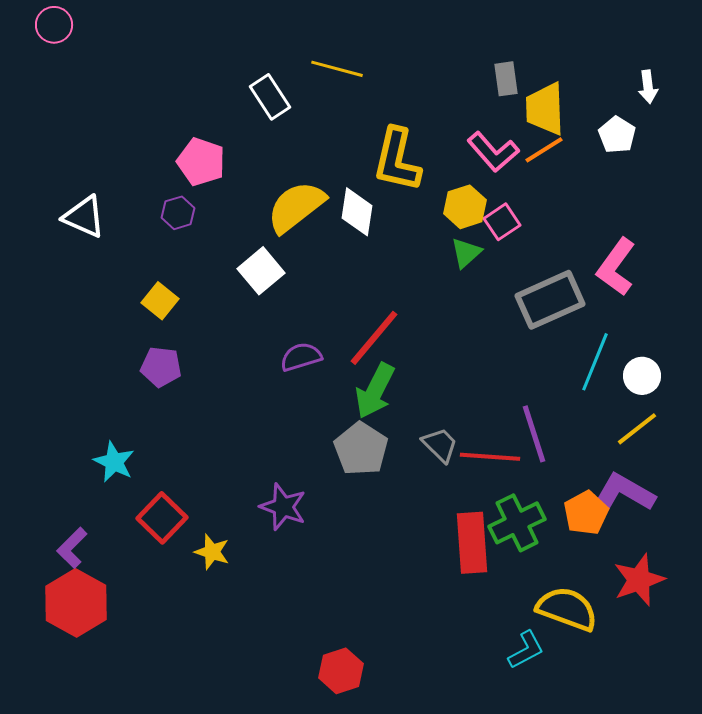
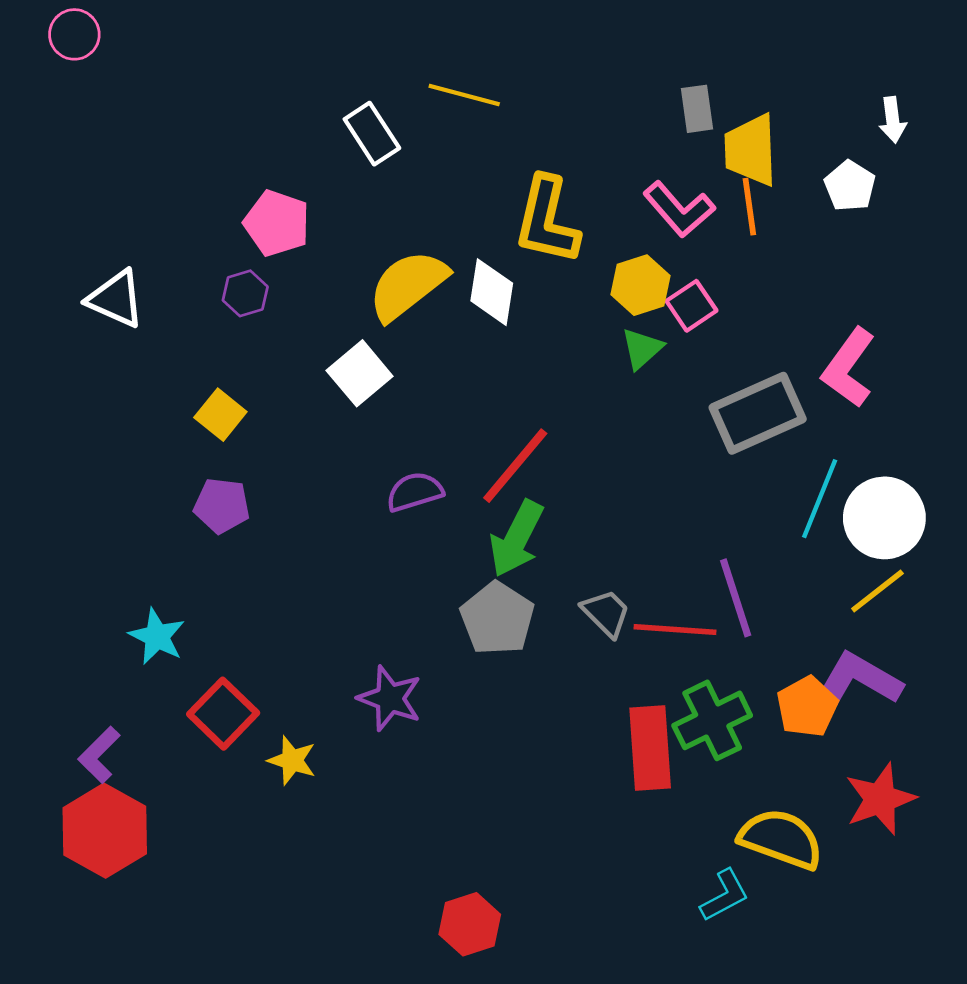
orange line: (544, 150) -> (749, 207), turned -66
white circle: (642, 376) -> (884, 518), size x1.6

